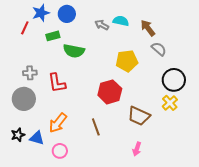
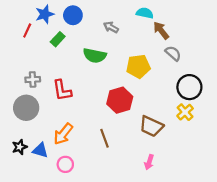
cyan semicircle: (121, 21) -> (145, 13), moved
green rectangle: (53, 36) -> (58, 39), turned -32
green semicircle: (74, 51) -> (95, 56), moved

